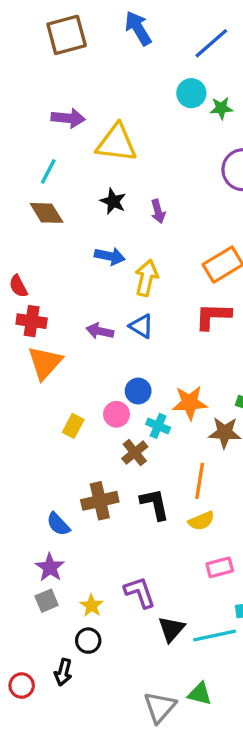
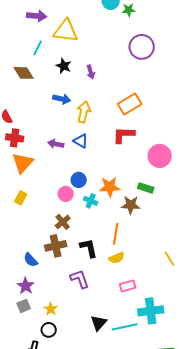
cyan line: (48, 171) -> (38, 48), moved
yellow rectangle: (73, 426) -> (21, 198), moved
brown cross: (135, 453) -> (63, 222), moved
purple L-shape: (140, 592) -> (80, 279), moved

